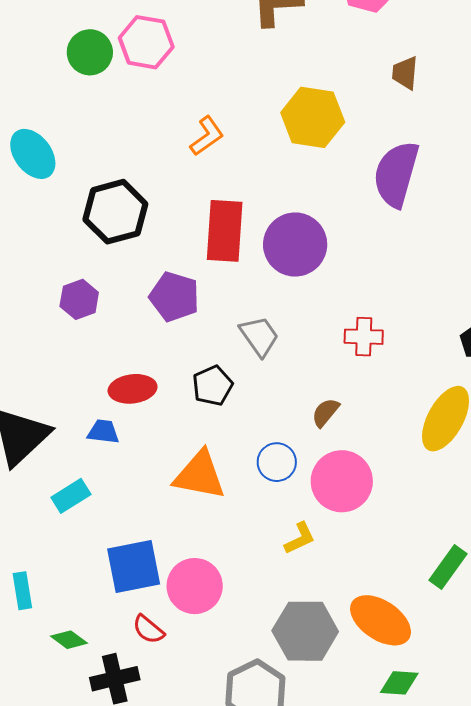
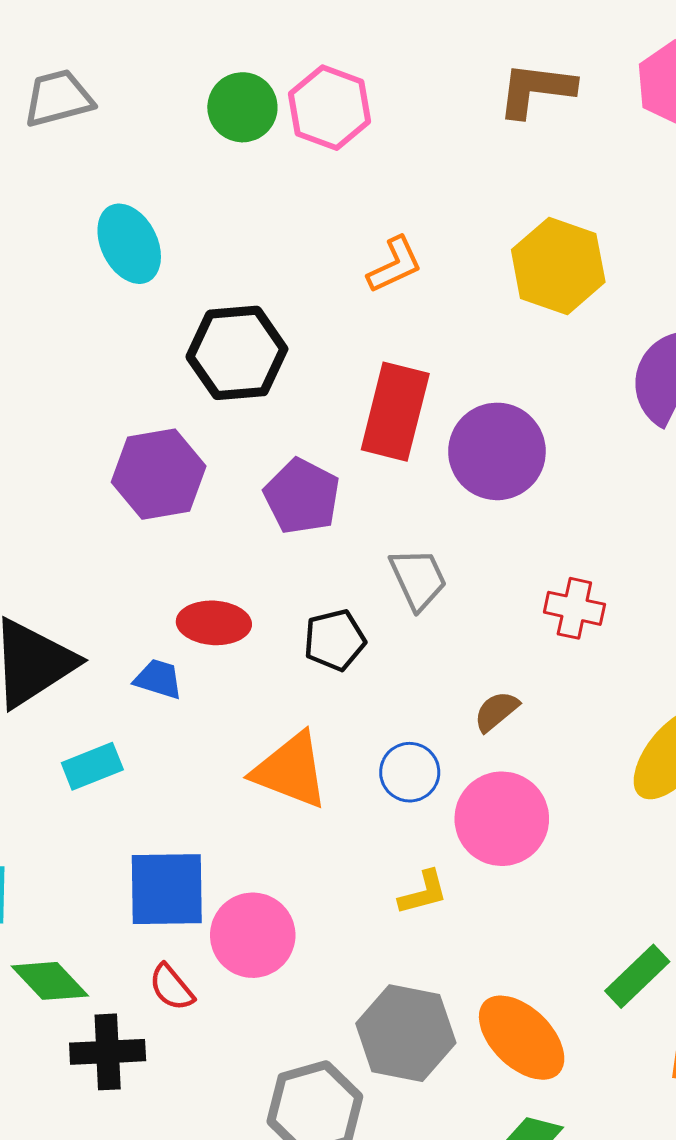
purple hexagon: (79, 299) -> (159, 474), size x1.5
green diamond: (69, 640) -> (50, 981), size x1.4

